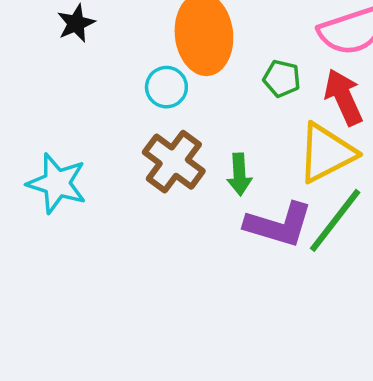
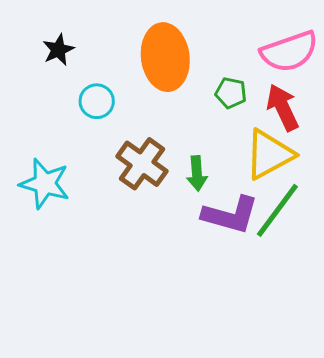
cyan circle: (166, 87) -> (97, 101), moved

